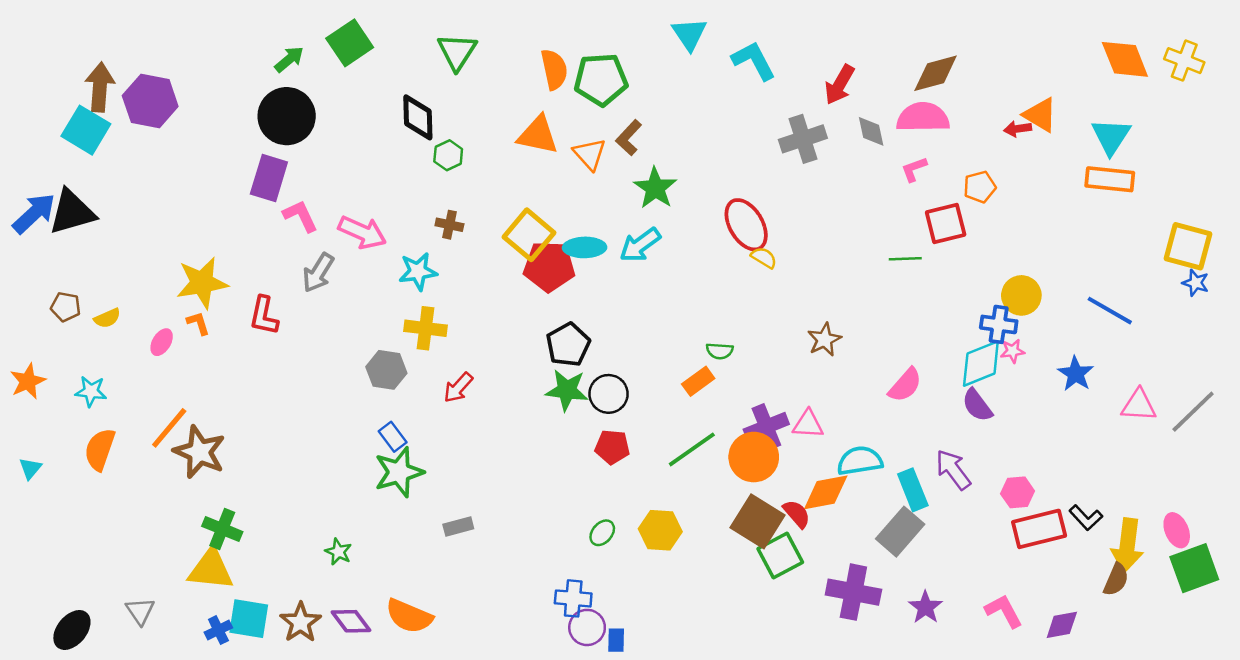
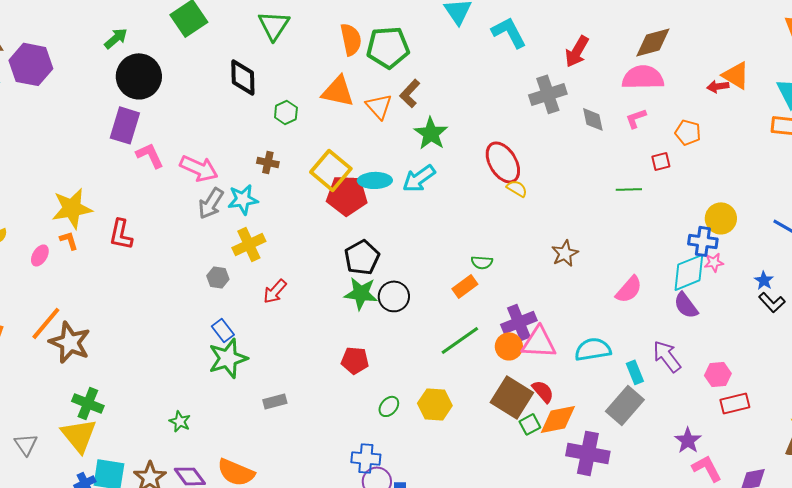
green arrow: (289, 59) -> (116, 38), moved
gray diamond: (871, 131) -> (593, 119), moved
green hexagon: (448, 155) -> (286, 112), moved
orange pentagon: (980, 187) -> (688, 132), turned 30
red square: (946, 223) -> (661, 161), size x0.6
gray arrow: (318, 273) -> (211, 203), moved
yellow cross: (425, 328) -> (249, 244), turned -32
gray hexagon: (386, 370) -> (218, 277), size x0.7
blue star: (1076, 374) -> (764, 280), size x0.7
pink triangle: (808, 424) -> (539, 342), moved, size x1.4
red pentagon: (612, 447) -> (355, 360), moved
orange circle: (754, 457) -> (509, 346), size x0.7
cyan rectangle: (913, 490) -> (635, 372), size x0.7
orange diamond: (826, 492) -> (558, 419), moved
black L-shape: (1086, 518) -> (772, 302), moved
red rectangle: (1039, 529) -> (735, 403), size x0.7
green square: (780, 555) -> (530, 424), size x0.6
yellow triangle: (211, 569) -> (79, 435), turned 45
purple star: (925, 607) -> (688, 440), moved
gray triangle: (140, 611) -> (26, 444), moved

